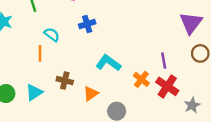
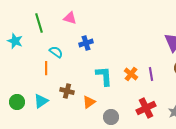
cyan L-shape: (108, 63) -> (104, 76), turned 50
orange cross: (141, 79) -> (131, 74), moved
red cross: (167, 86) -> (146, 108), moved, turned 30

